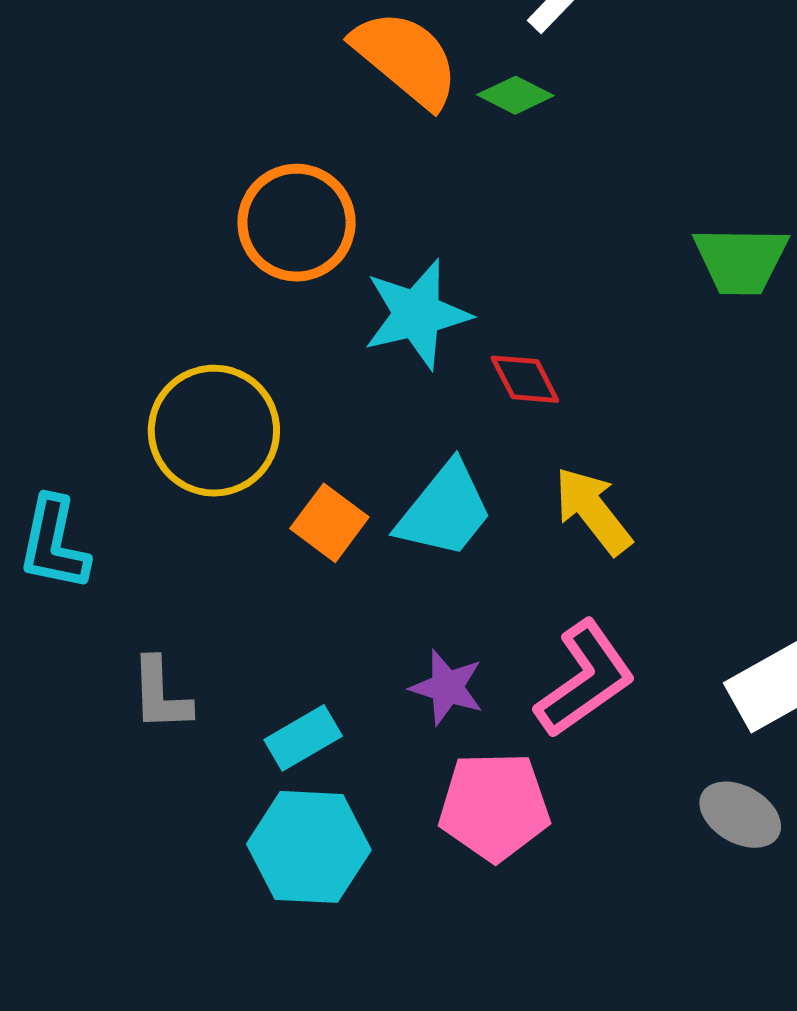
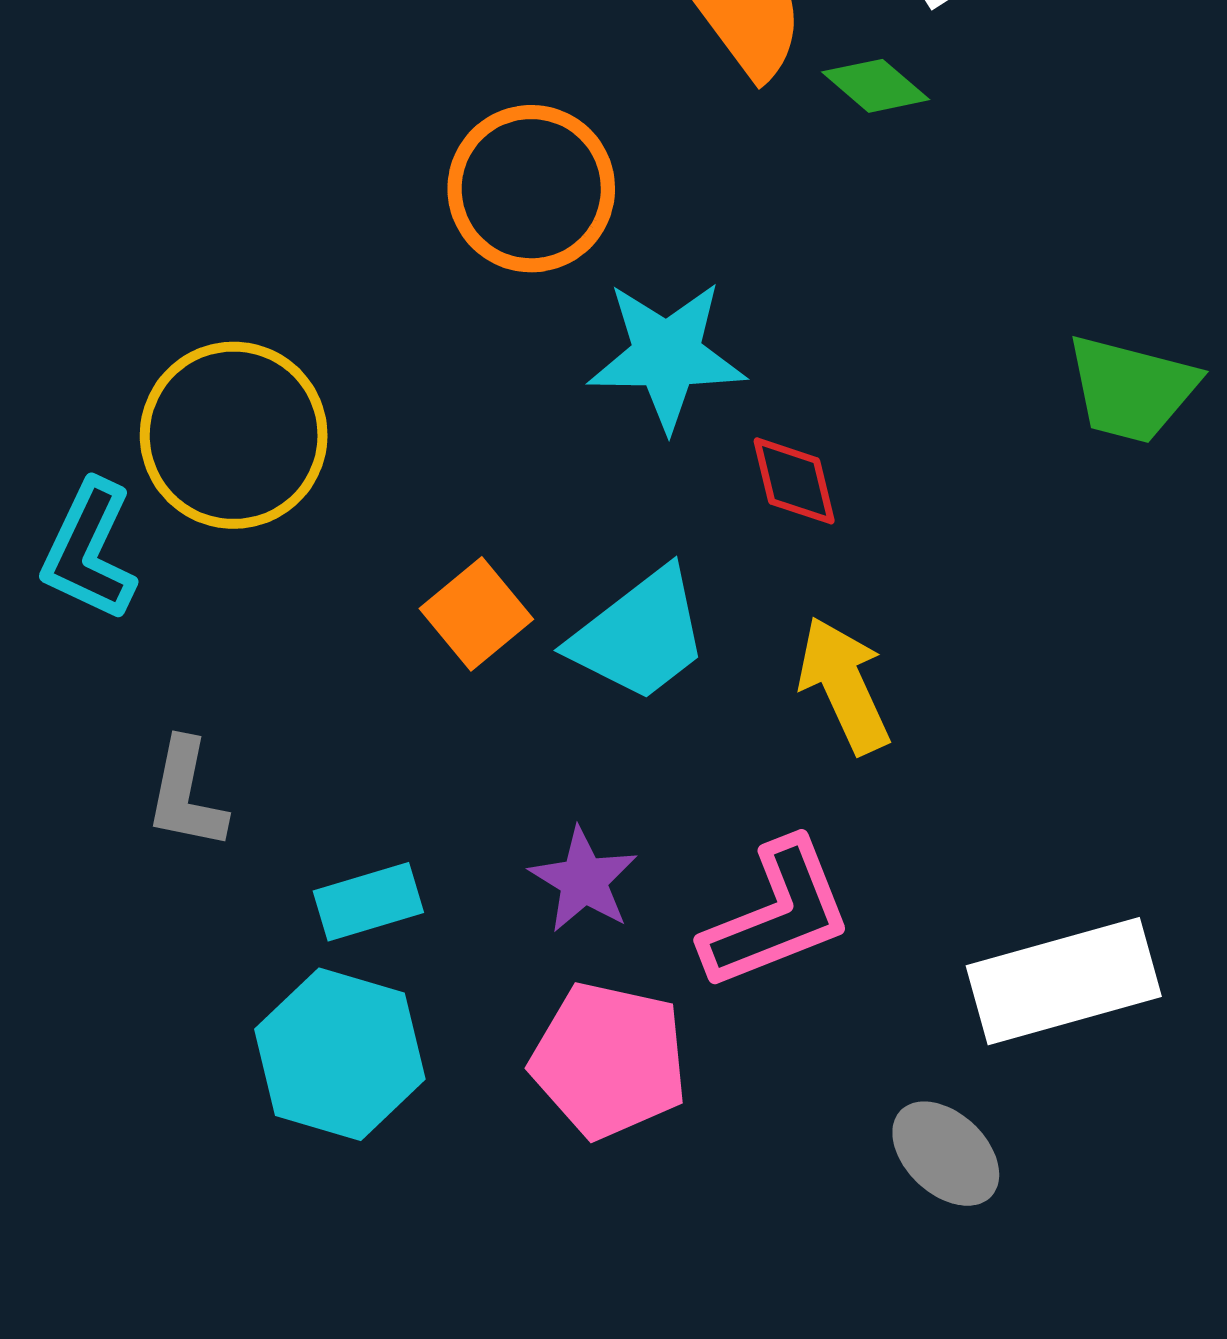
yellow circle: (214, 431) -> (234, 435), moved

